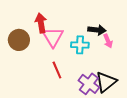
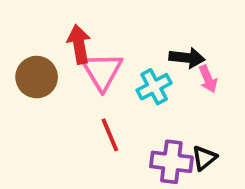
cyan cross: (80, 45) -> (154, 87), turned -30
black triangle: (106, 82) -> (204, 158), size x0.6
purple cross: (89, 84) -> (171, 162), turned -30

